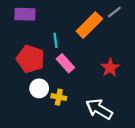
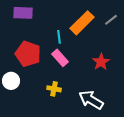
gray line: (114, 12) -> (111, 20), moved
cyan line: (55, 40) -> (59, 37), moved
white circle: (39, 88) -> (11, 81), moved

